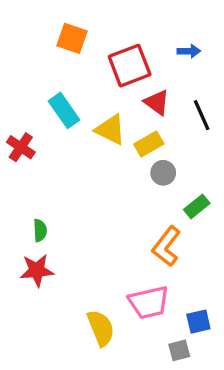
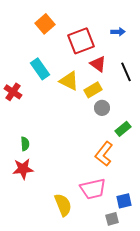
orange square: (72, 38) -> (45, 24), turned 30

